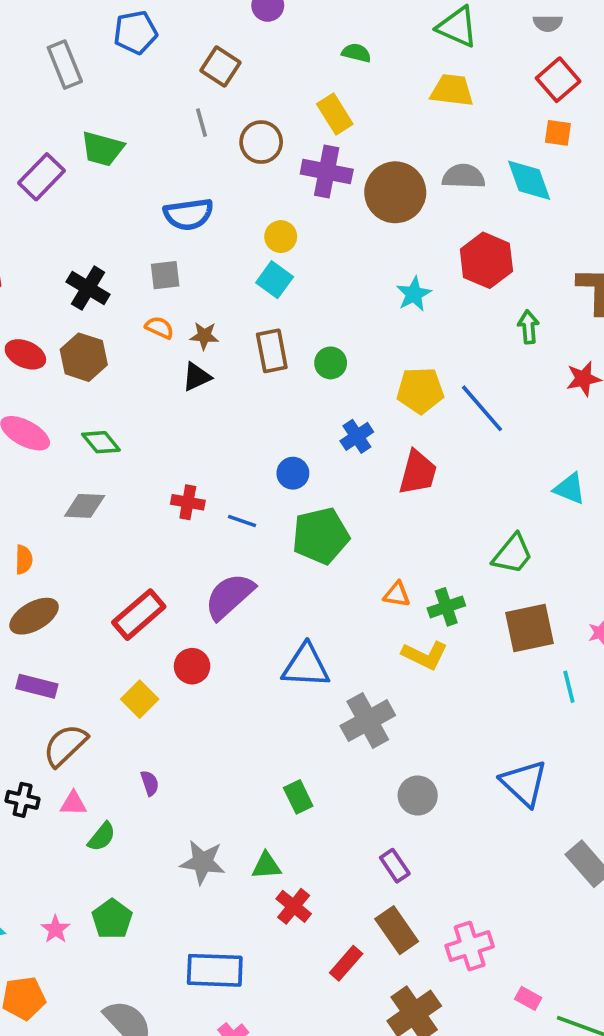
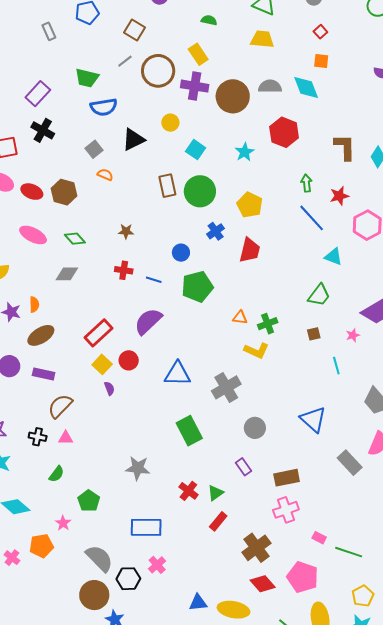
gray rectangle: (65, 65) -> (49, 31), size x0.7
red square: (558, 80) -> (320, 32), size x0.6
gray line: (202, 123) -> (125, 61), turned 70
brown circle: (261, 142) -> (158, 71), size x1.4
green trapezoid: (102, 149) -> (87, 78), moved
blue semicircle: (188, 214) -> (104, 107), moved
gray square: (165, 275) -> (94, 149), moved, turned -30
cyan square: (275, 280) -> (196, 150), moved
black cross: (88, 288) -> (43, 130), moved
green arrow: (528, 327) -> (306, 183), moved
brown star: (204, 336) -> (126, 231), moved
green circle: (331, 363) -> (200, 191), size x1.8
black triangle: (197, 377) -> (133, 140), moved, size x1.4
yellow pentagon: (420, 390) -> (250, 205), turned 30
blue line: (482, 408) -> (312, 218), moved
green trapezoid: (513, 554) -> (319, 295), moved
brown square: (530, 628) -> (314, 334), size x0.5
blue triangle: (306, 666) -> (177, 374), moved
yellow square: (140, 699) -> (102, 364), moved
purple semicircle: (150, 783) -> (109, 388), moved
green rectangle: (298, 797) -> (189, 431), size x1.6
green semicircle: (102, 837) -> (57, 474), moved
green triangle: (266, 866) -> (215, 493), moved, turned -30
pink star: (55, 929) -> (63, 523), moved
brown rectangle: (397, 930) -> (287, 478), moved, turned -65

